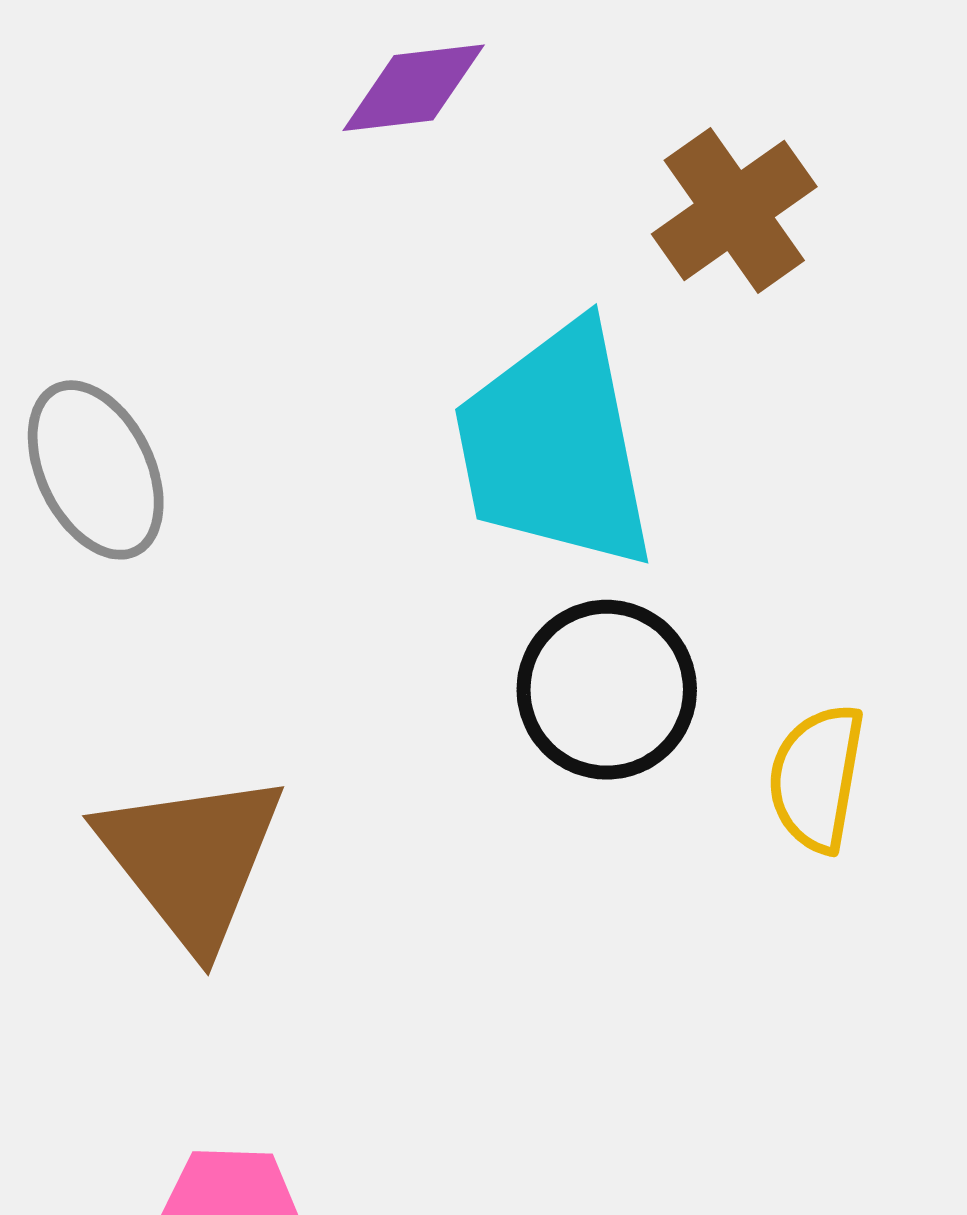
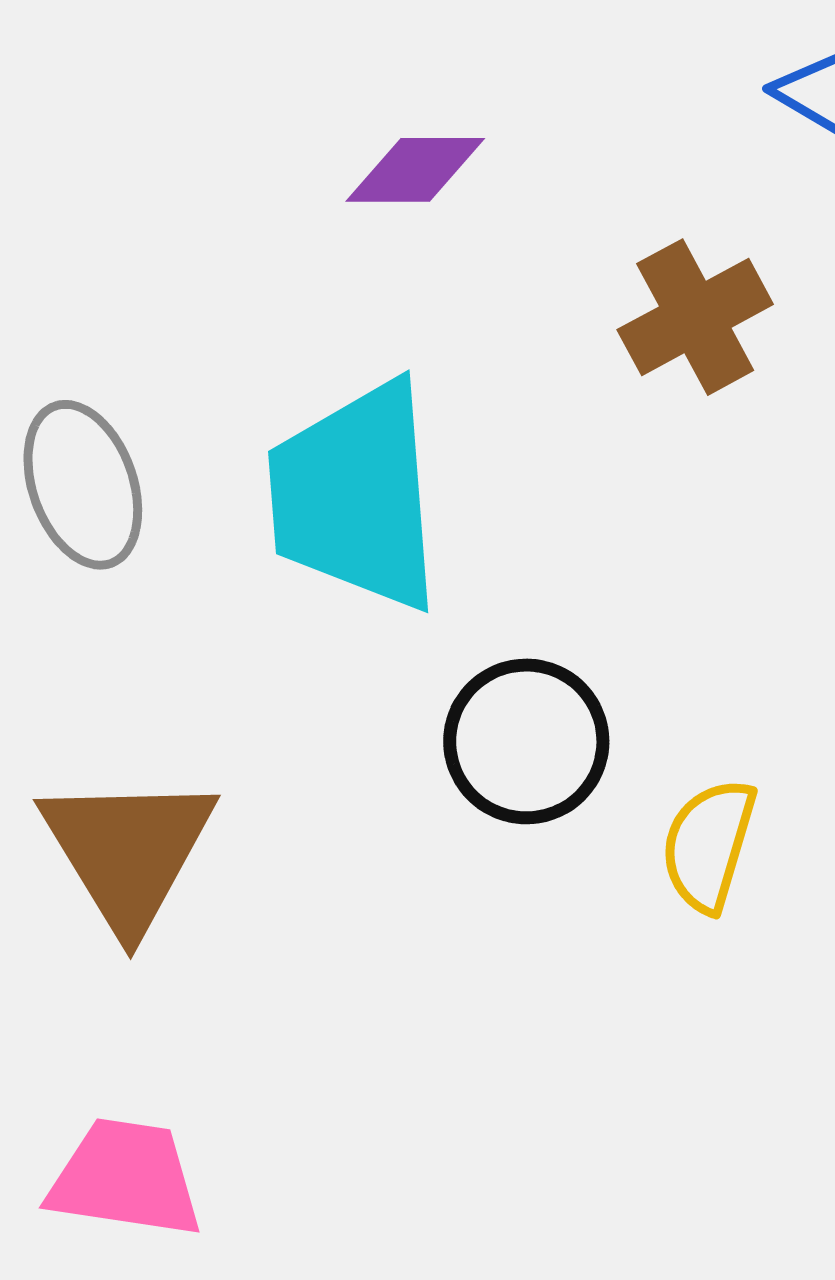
cyan trapezoid: (555, 447) -> (355, 496), moved

